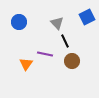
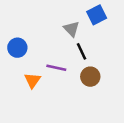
blue square: (87, 17) -> (97, 15), moved
blue circle: (19, 22) -> (17, 48), moved

